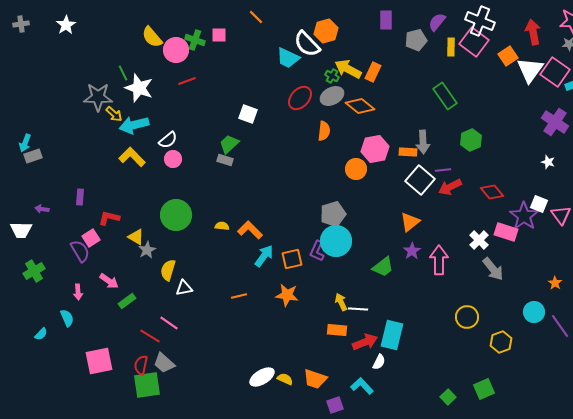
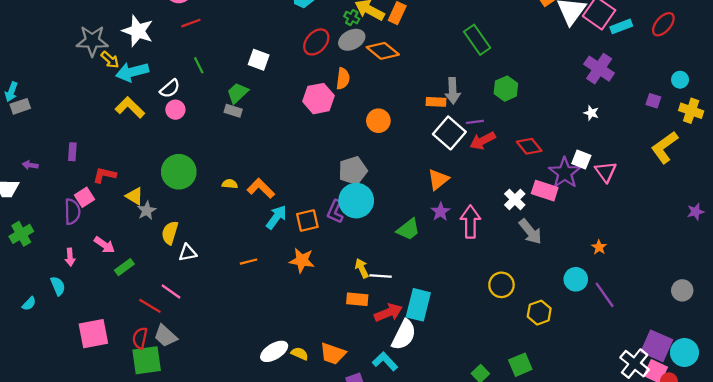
green line: (123, 73) -> (199, 65), moved
pink hexagon: (375, 149) -> (318, 99), moved
purple semicircle: (80, 251) -> (72, 212), turned 30
white semicircle: (379, 362) -> (404, 335), size x1.8

